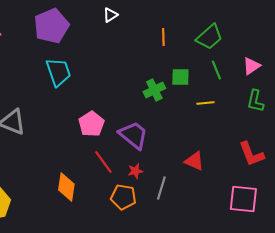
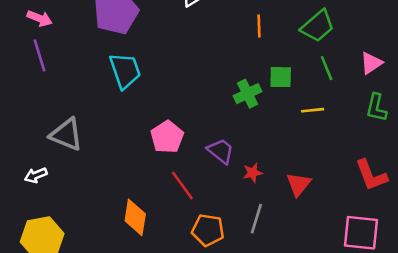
purple trapezoid: (133, 135) -> (221, 151), size x0.7
red triangle: (194, 161) -> (299, 184), turned 45
red star: (135, 171) -> (253, 173), moved

